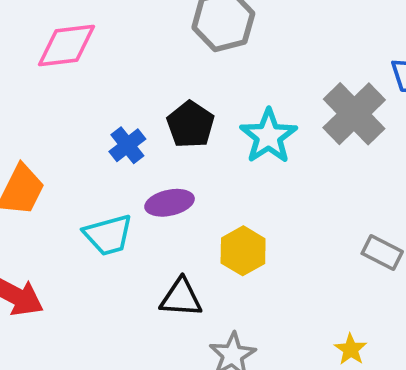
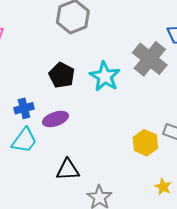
blue cross: (127, 145) -> (24, 108), moved, turned 30
cyan trapezoid: (108, 235) -> (24, 140), turned -32
yellow hexagon: (243, 251) -> (145, 143), moved

